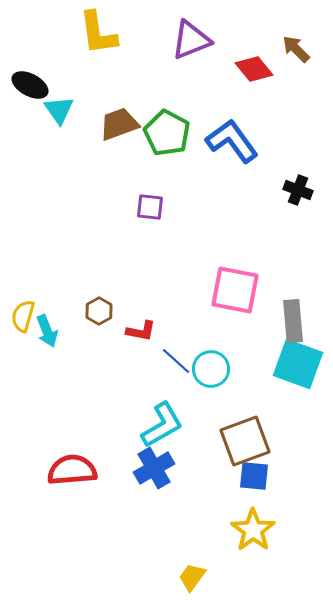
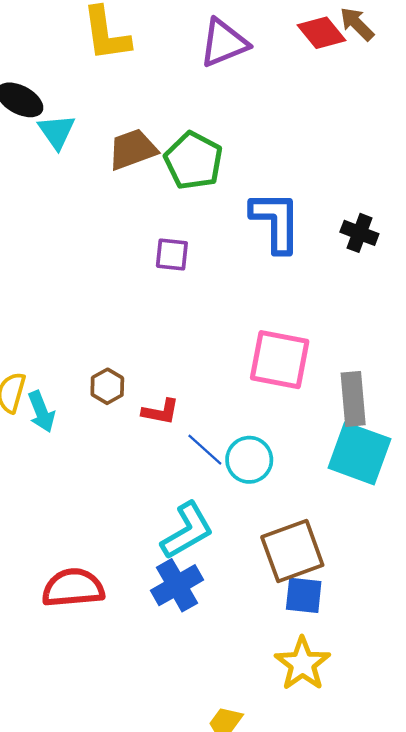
brown arrow: (296, 49) -> (357, 24), moved
red diamond: (254, 69) -> (321, 33), moved
blue L-shape: (232, 141) -> (276, 222), moved, turned 36

